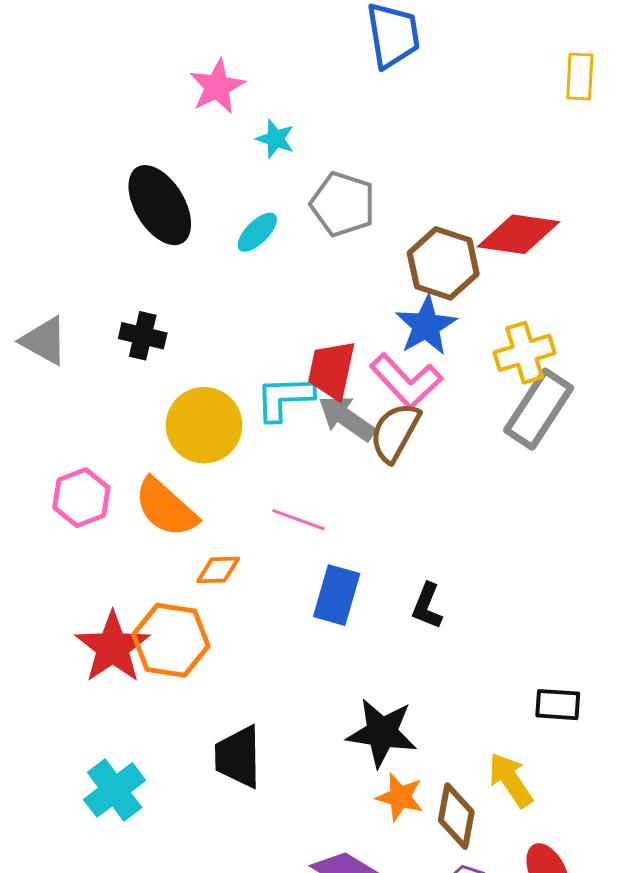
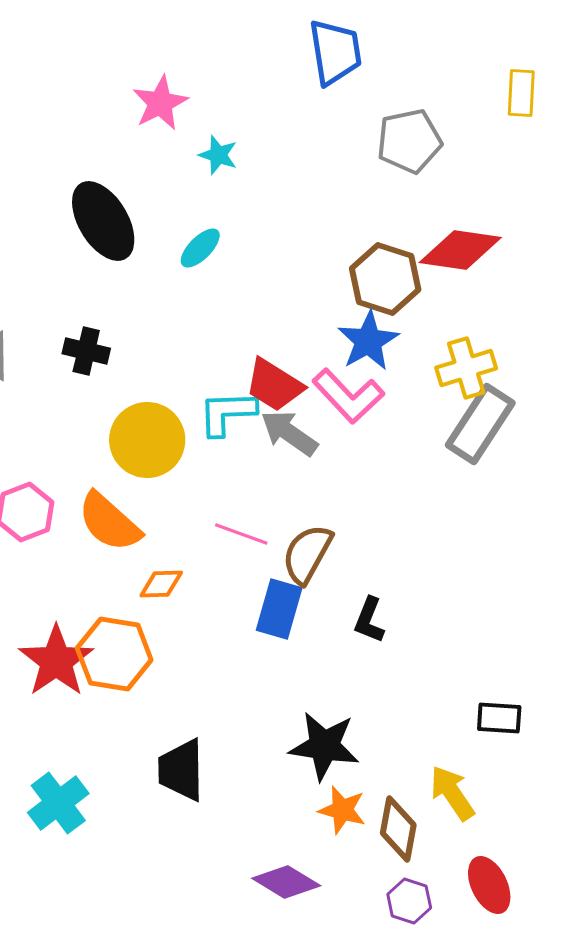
gray pentagon: (343, 204) -> (409, 141), moved, turned -30
red trapezoid: (332, 370) -> (274, 385), turned -70
brown semicircle: (395, 432) -> (307, 554), moved

